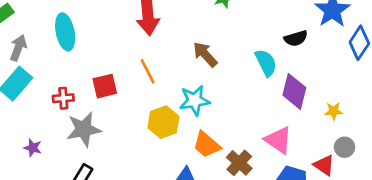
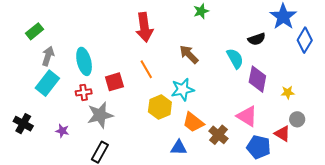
cyan ellipse: (65, 32) -> (84, 61), moved

